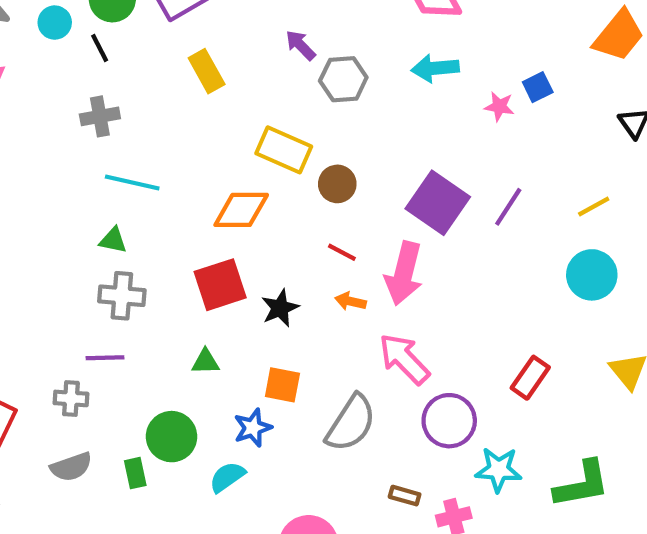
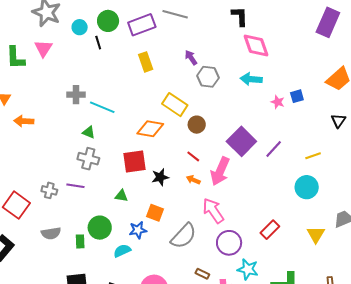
gray cross: (100, 116) -> (76, 95), moved
gray cross: (71, 398) -> (49, 190), moved

